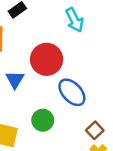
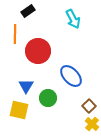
red circle: (47, 59) -> (38, 51), moved
blue triangle: (15, 80) -> (26, 86), moved

